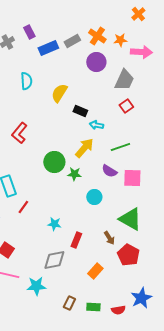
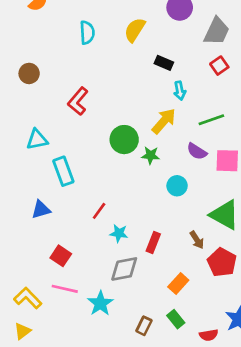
yellow semicircle: (59, 93) -> (135, 30), moved
black rectangle: (80, 111) -> (164, 63), moved
cyan arrow: (96, 125) -> (180, 91), turned -112
red line: (23, 207) -> (99, 211), moved
cyan star: (54, 224) -> (119, 233), moved
cyan star: (36, 286) -> (100, 303), turned -30
green rectangle: (93, 307) -> (176, 319), moved, turned 48

